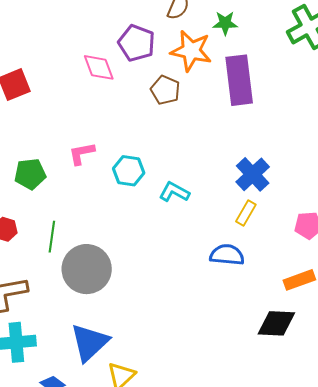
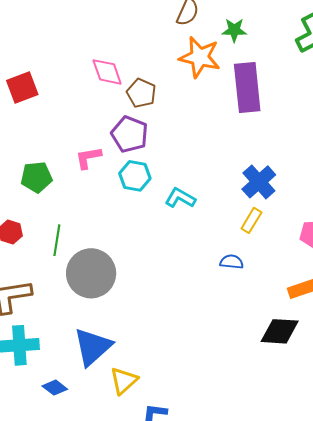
purple pentagon: (137, 43) -> (130, 134), moved
brown pentagon: (165, 90) -> (141, 93), moved
blue semicircle: (227, 255) -> (232, 262), size x0.7

